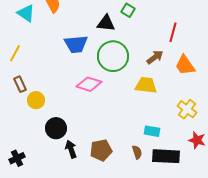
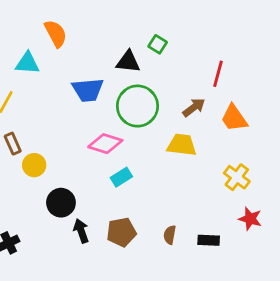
cyan triangle: (26, 13) -> (27, 63), moved, turned -30
cyan rectangle: (152, 131) -> (121, 177), moved, turned -42
brown semicircle: (137, 152) -> (170, 235), turned -152
black rectangle: (166, 156) -> (209, 240), size x0.6

